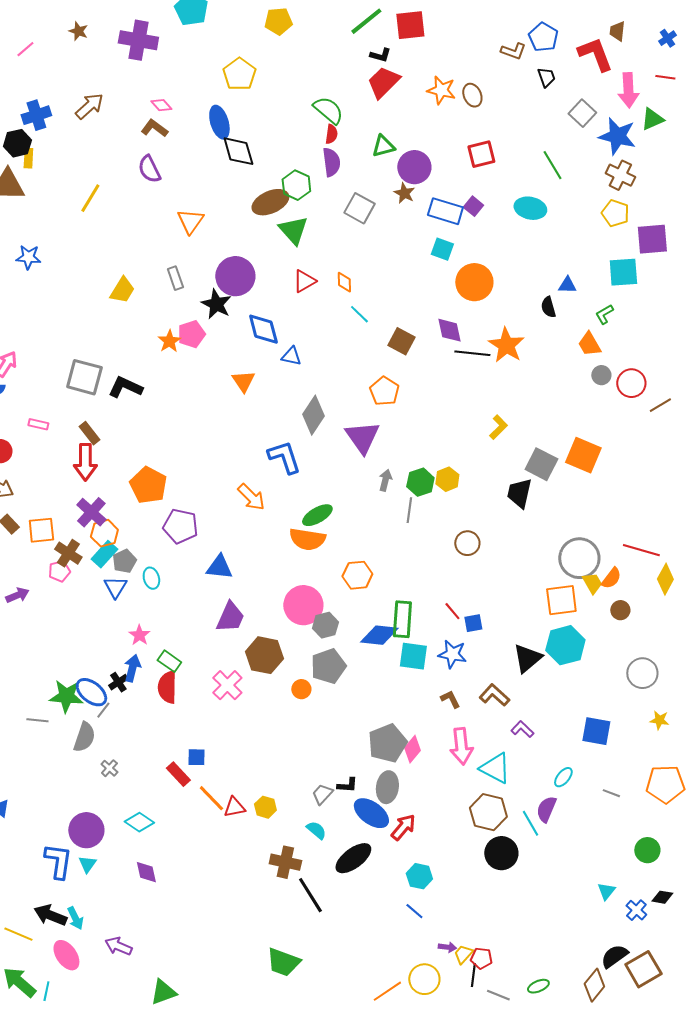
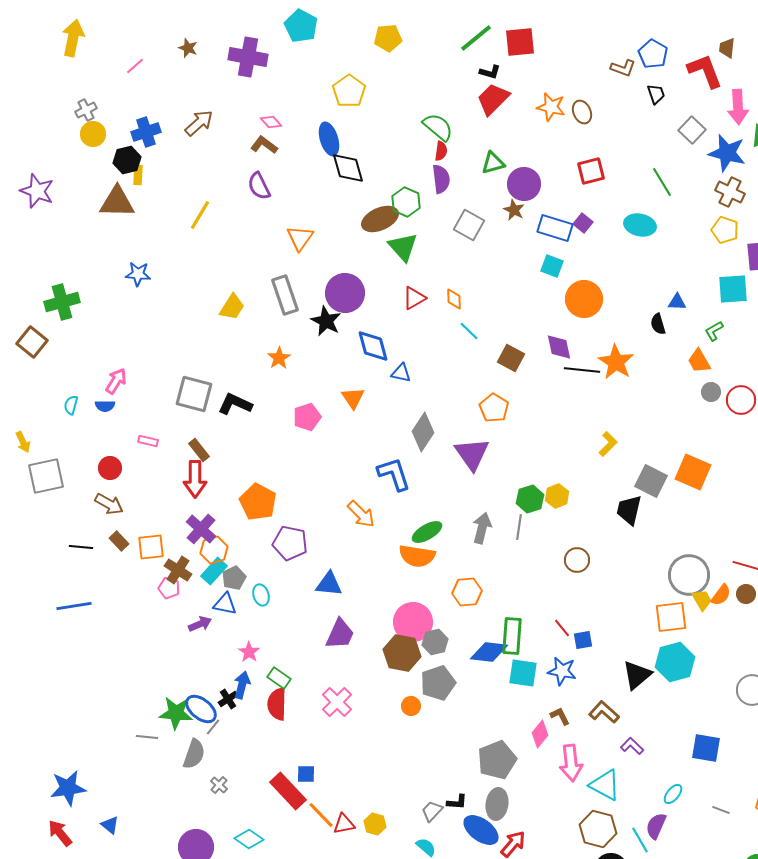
gray rectangle: (175, 278) -> (285, 295), size x1.6
pink pentagon: (191, 334) -> (307, 417), moved
gray arrow: (385, 480) -> (482, 528), moved, size x1.4
pink pentagon: (59, 571) -> (169, 588), turned 30
blue triangle: (115, 587) -> (225, 604), turned -50
purple arrow: (17, 595) -> (200, 624), moved
brown circle: (620, 610) -> (746, 594), moved
brown hexagon: (264, 655) -> (402, 653), moved
pink diamond: (412, 749) -> (540, 734), moved
red rectangle: (178, 774) -> (288, 791), size x1.5

